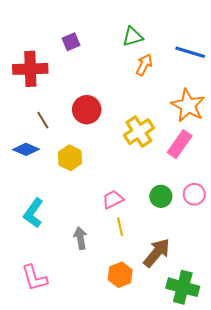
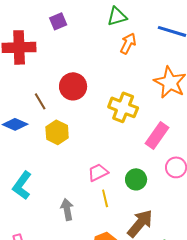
brown line: (43, 120) -> (40, 101), moved
yellow cross: (139, 132) -> (123, 107), turned -36
pink rectangle: (180, 144) -> (157, 135), moved
green circle: (161, 196) -> (136, 179), moved

